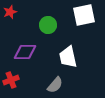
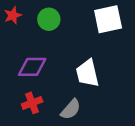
green circle: (48, 25) -> (49, 19), moved
red cross: (11, 80) -> (32, 103), moved

